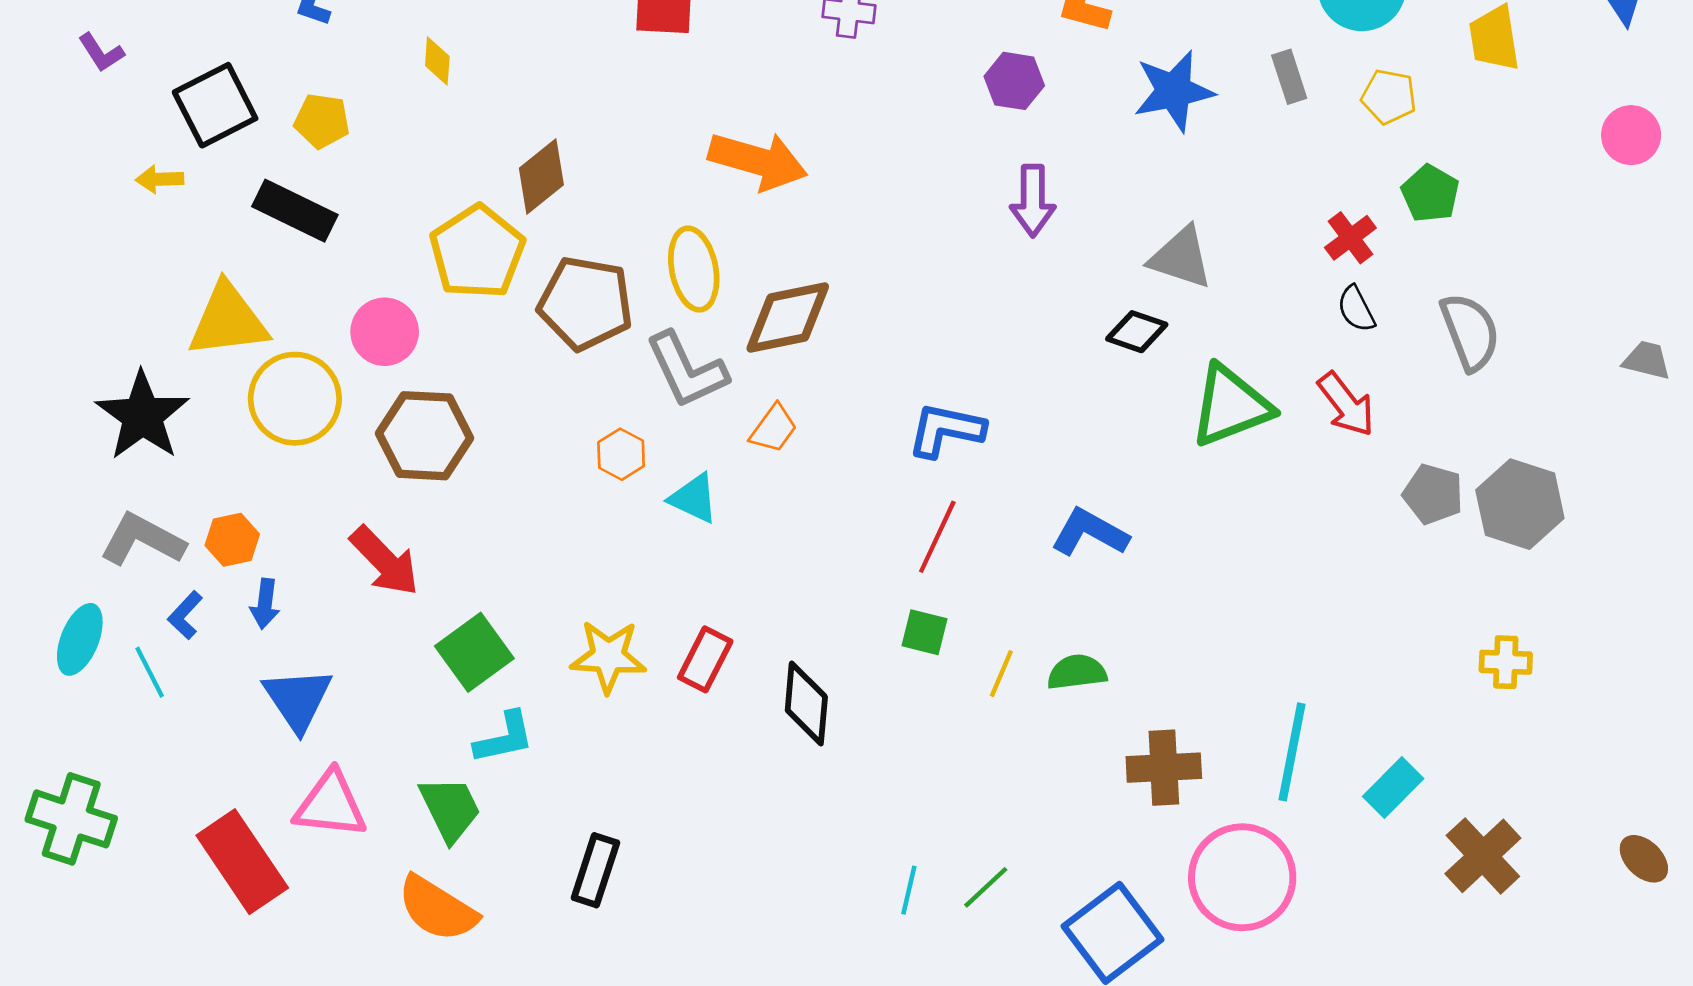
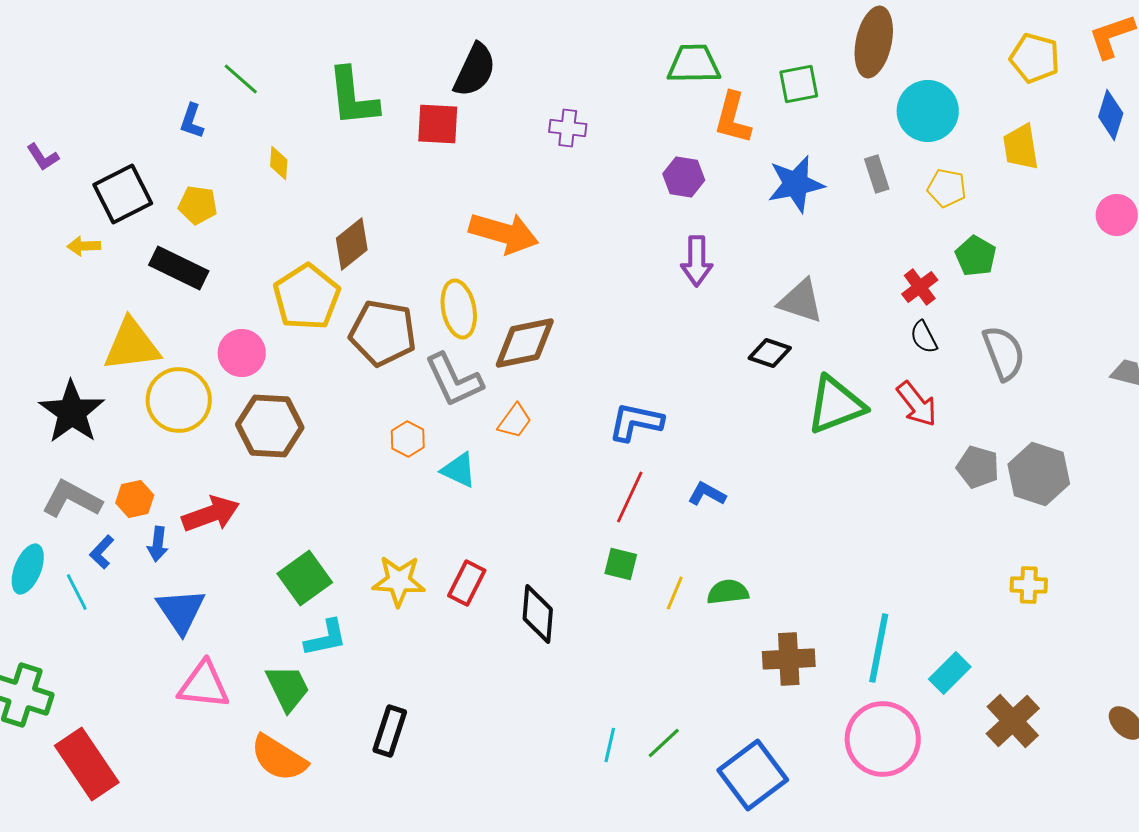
blue L-shape: (1090, 533) -> (707, 494), moved, size x0.7
red arrow: (385, 561) -> (211, 514), moved, turned -66
red rectangle: (242, 862) -> (87, 764), moved
pink circle: (1242, 877) -> (883, 739), moved

